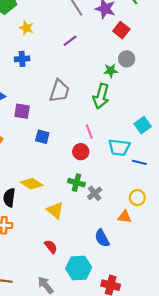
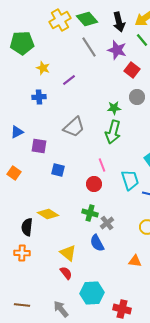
purple line: (70, 41) -> (69, 80), moved
green star: (111, 71) -> (114, 108), moved
gray trapezoid: (59, 91) -> (74, 127), turned 30
cyan trapezoid: (119, 147) -> (130, 180), turned -115
yellow triangle: (55, 210) -> (68, 253), moved
orange triangle: (124, 217) -> (135, 261), moved
blue semicircle: (102, 238) -> (97, 243), moved

